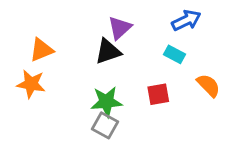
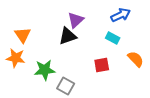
orange triangle: (41, 50) -> (23, 35), turned -42
green star: (106, 102) -> (45, 70), moved

